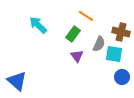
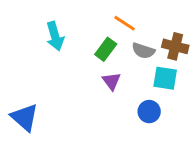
cyan arrow: (38, 25) -> (55, 36), turned -150
gray semicircle: (99, 44) -> (143, 51), moved, turned 84
blue circle: (122, 77) -> (149, 112), moved

